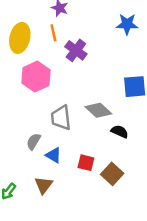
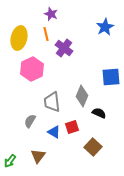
blue star: (127, 24) -> (105, 27), turned -30
gray diamond: (98, 110) -> (82, 96), turned 70
blue triangle: (53, 155) -> (54, 132), moved
red square: (86, 163) -> (72, 127), moved, turned -32

